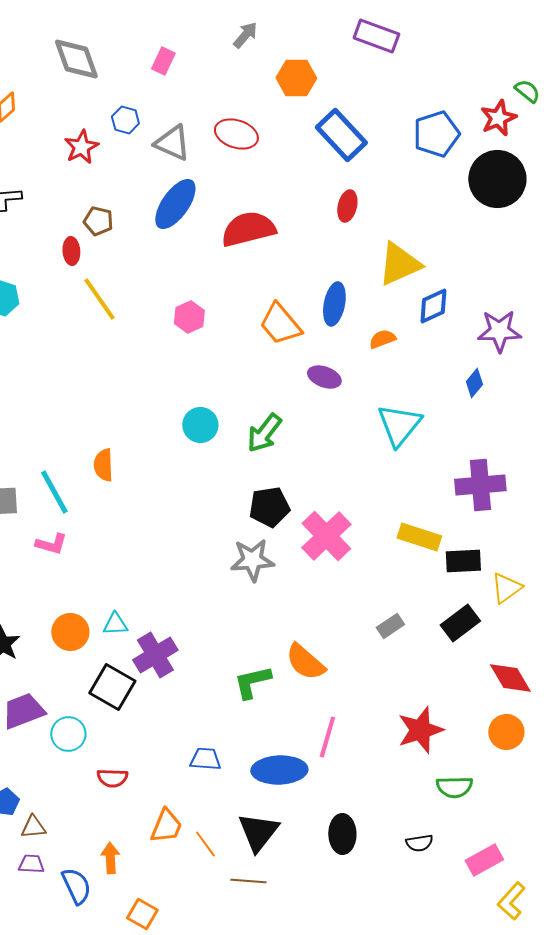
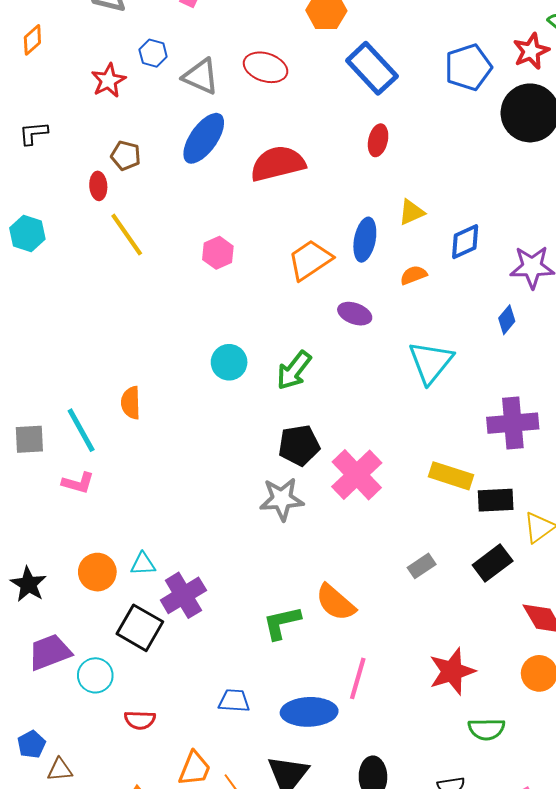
yellow triangle: (399, 264) -> (411, 212), moved, size x0.6
orange trapezoid: (280, 324) -> (310, 260), turned 96

